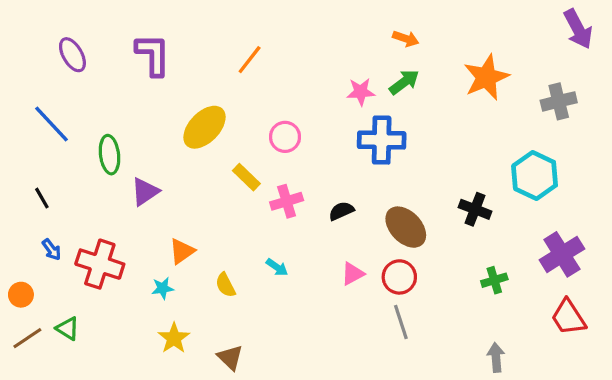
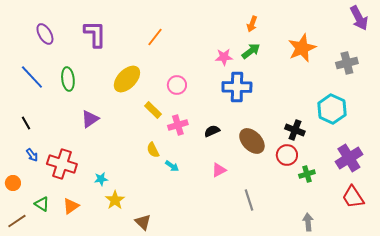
orange arrow: (406, 39) -> (252, 24), turned 91
green ellipse: (109, 155) -> (68, 79), moved
orange triangle: (182, 251) -> (71, 206), moved
red circle: (399, 277) -> (287, 155), moved
yellow semicircle: (225, 285) -> (153, 150), moved
brown line: (27, 338) -> (17, 221), moved
yellow star: (174, 338) -> (115, 200), moved

